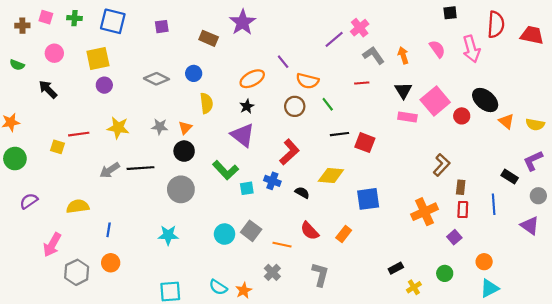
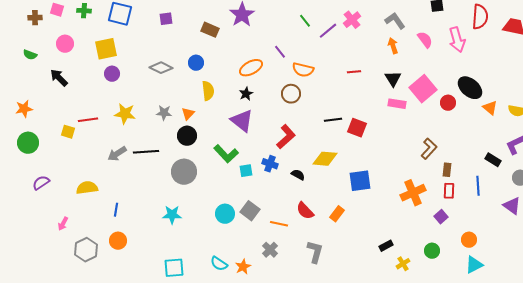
gray L-shape: (373, 55) -> (395, 21), moved
green line: (328, 104) -> (305, 21), moved
pink arrow: (52, 245) -> (63, 224), size x0.6

